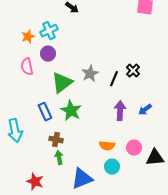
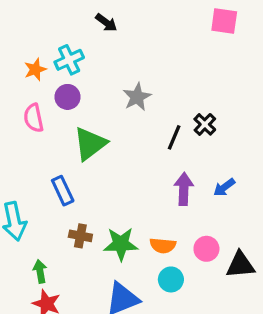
gray star: (90, 74) -> (137, 97), moved
green star: (71, 111) -> (121, 244), moved, turned -30
green arrow: (59, 158) -> (40, 271), moved

